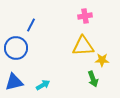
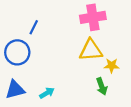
pink cross: (85, 16) -> (93, 17), size x1.6

